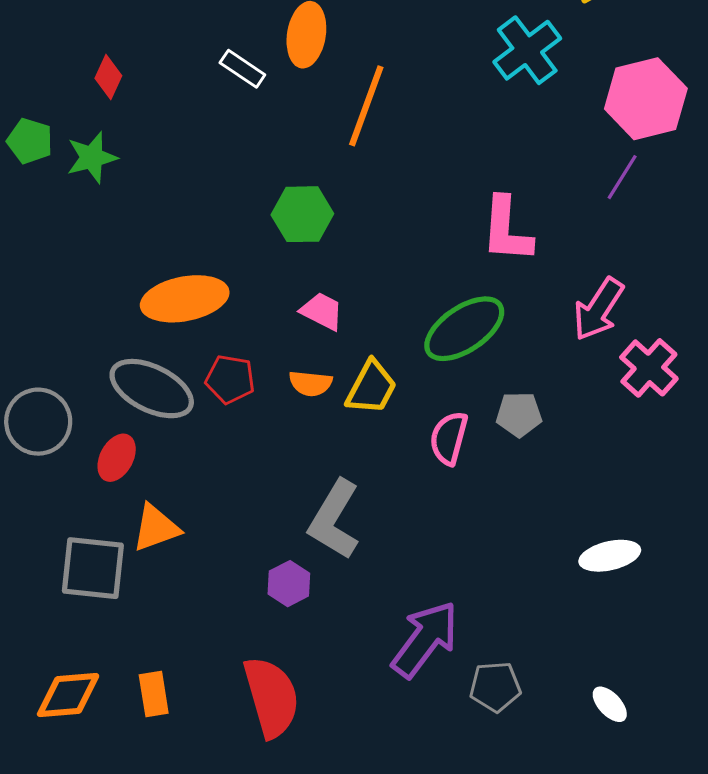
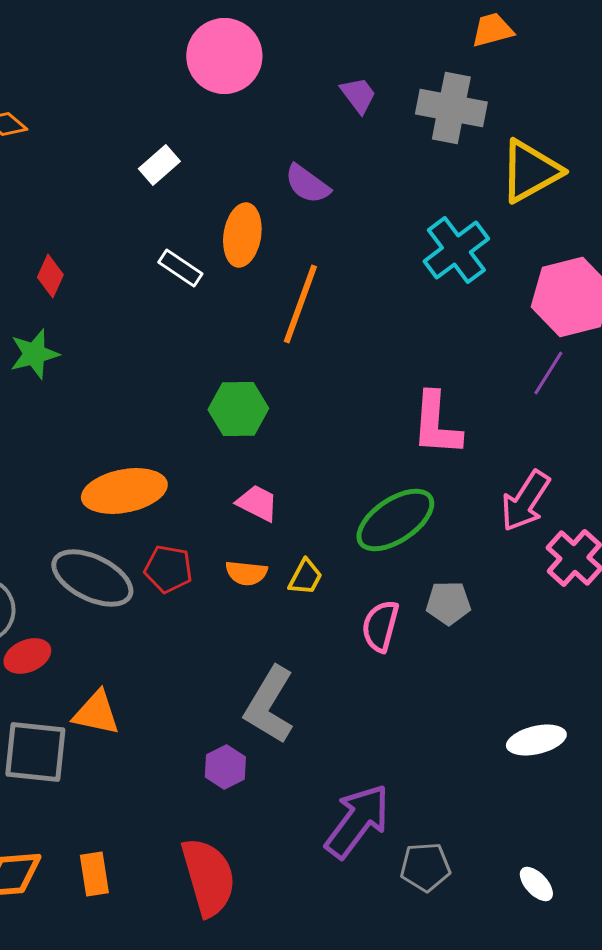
yellow trapezoid: (371, 388) -> (305, 577), size x0.7
red ellipse: (117, 458) -> (27, 656), moved, turned 39
orange triangle: (156, 528) -> (96, 713), turned 32

